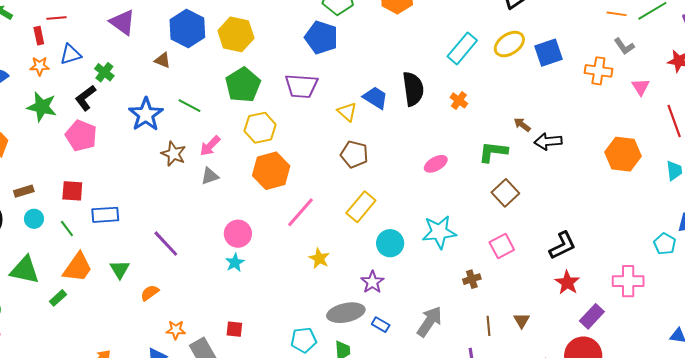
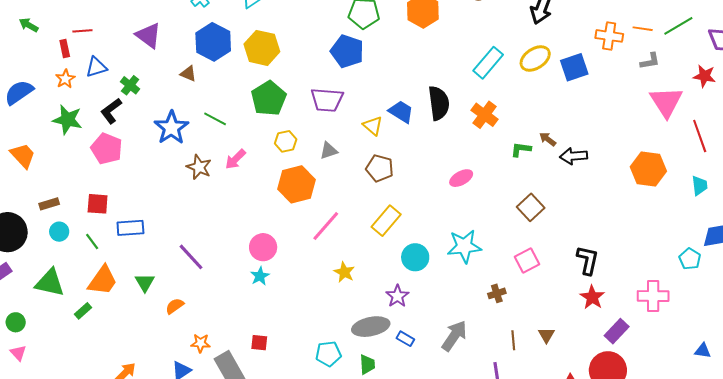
gray L-shape: (624, 46) -> (650, 61), turned -65
orange star: (40, 66) -> (65, 79), turned -30
orange cross: (598, 71) -> (609, 36), moved
pink triangle: (641, 87) -> (666, 102), size x1.8
orange cross: (459, 100) -> (485, 115), size x1.5
yellow hexagon: (260, 128) -> (286, 141), size x0.7
green L-shape: (493, 152) -> (521, 149), moved, size x0.7
gray triangle: (210, 176) -> (329, 151), moved
black L-shape: (562, 246) -> (588, 260), turned -52

